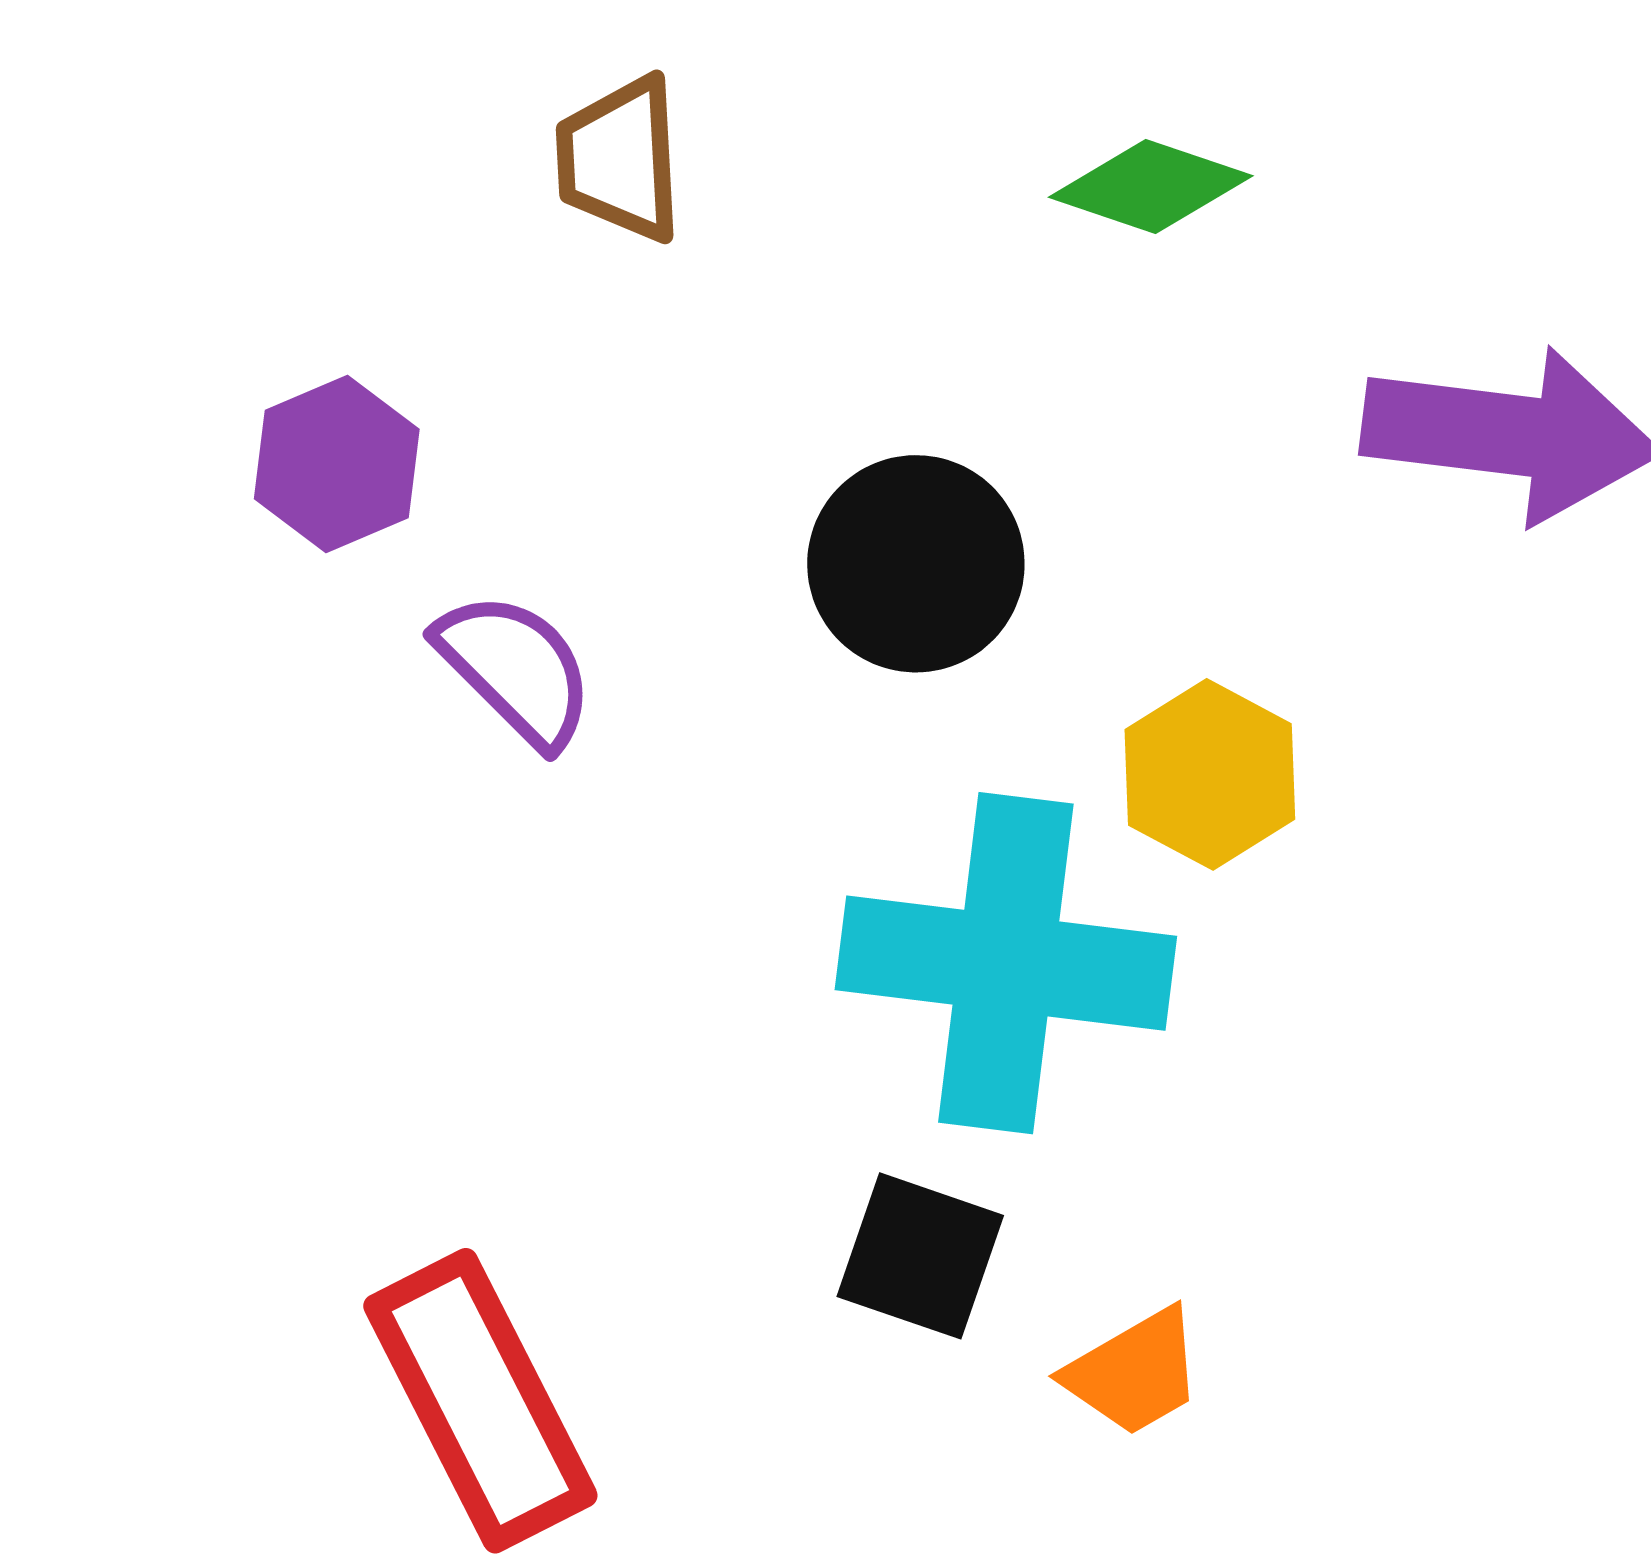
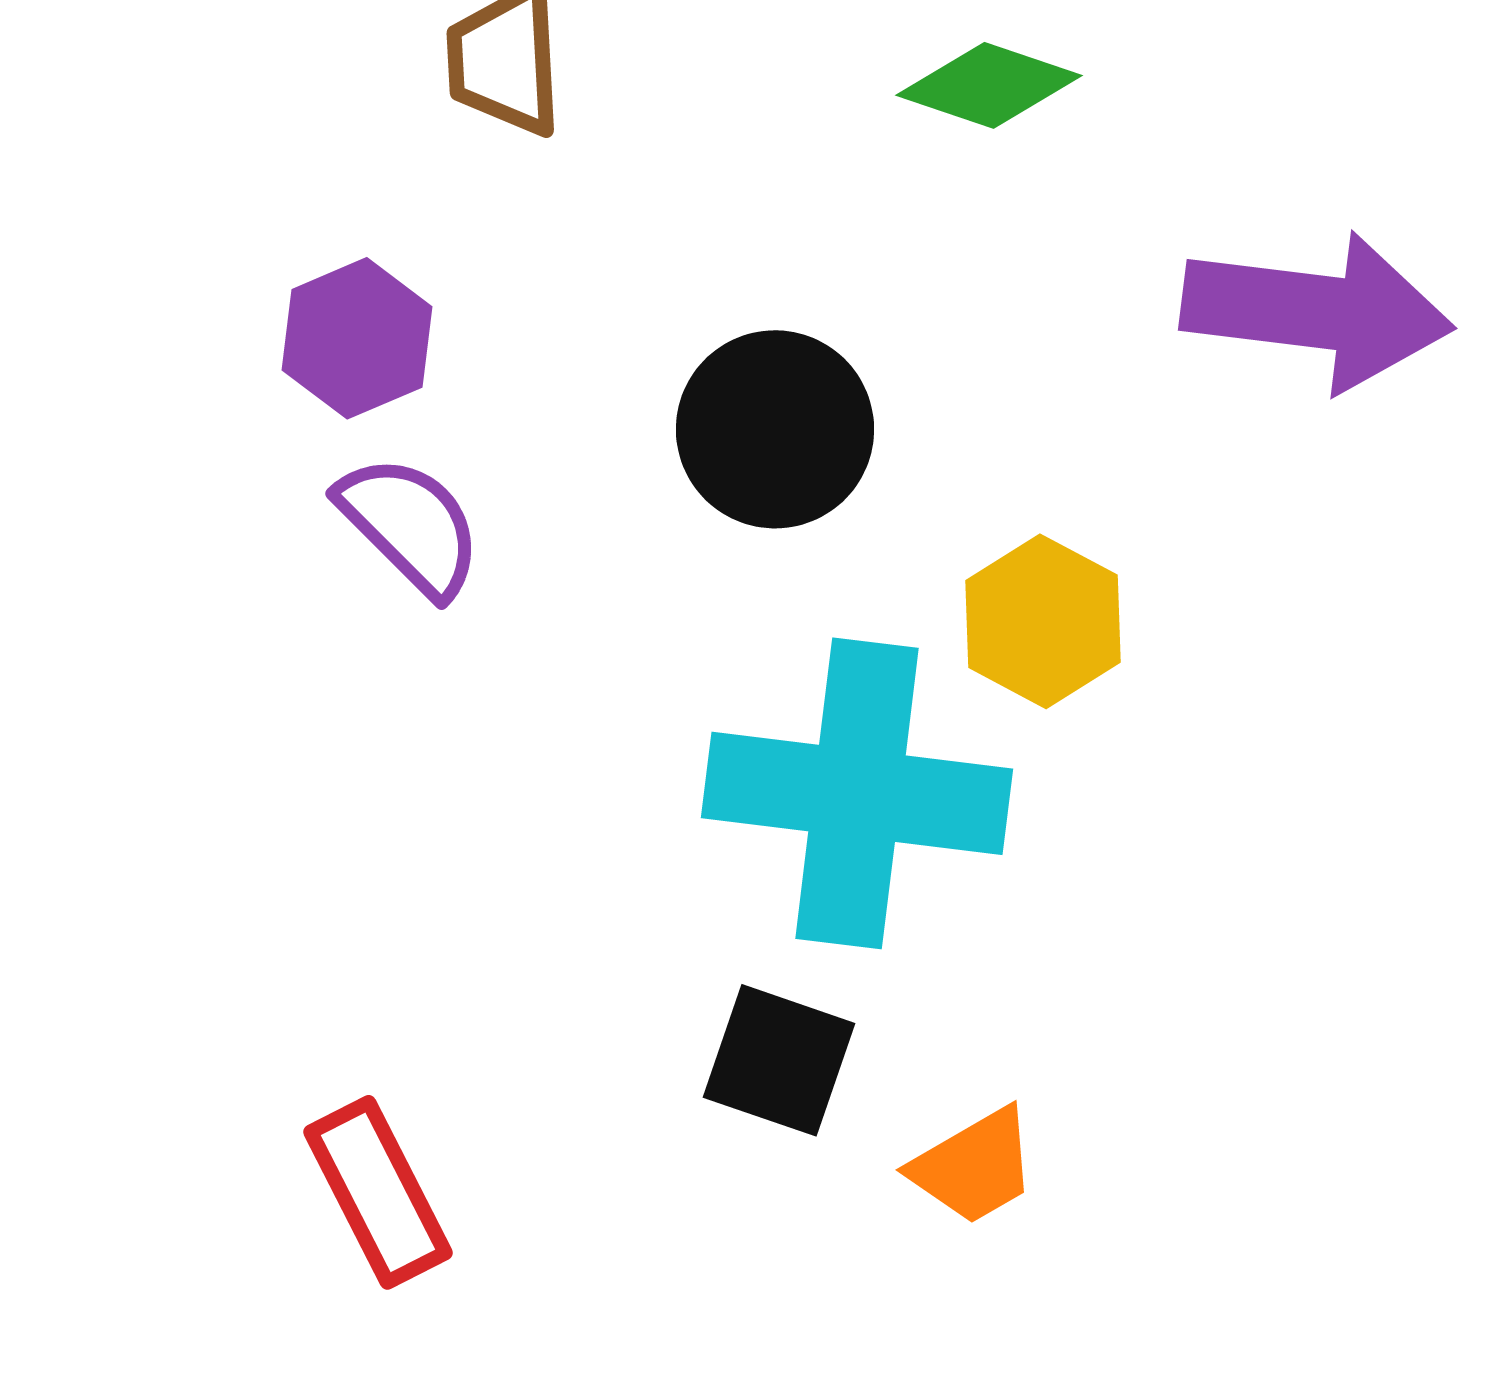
purple hexagon: (337, 464) -> (357, 338), moved
red rectangle: (480, 1401) -> (378, 1192), size x0.7

